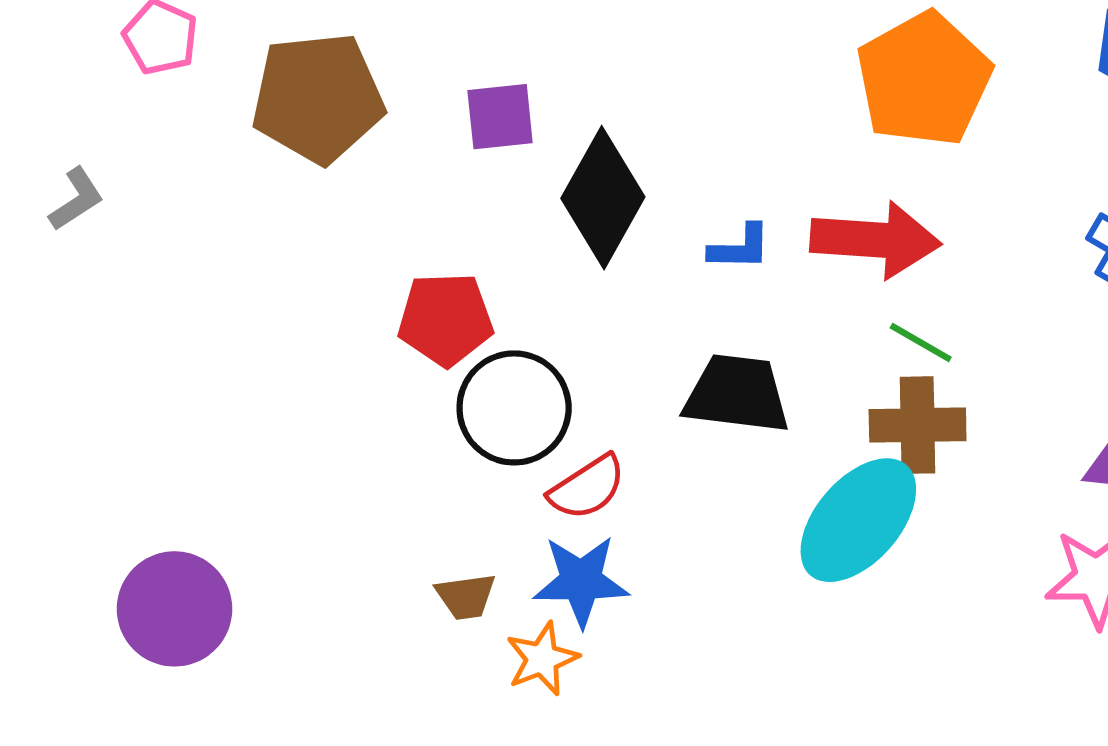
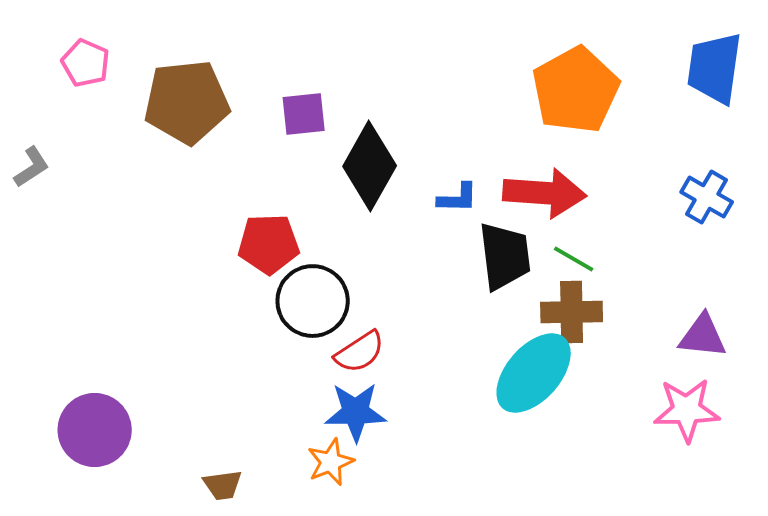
black trapezoid: (737, 394) -> (505, 256), moved, turned 76
brown trapezoid: (466, 596) -> (223, 485), moved

